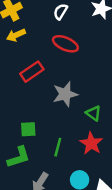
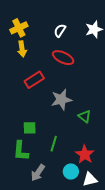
yellow arrow: (16, 35) -> (22, 49), turned -77
red star: (91, 143) -> (85, 154), moved
green L-shape: (19, 157) -> (21, 151), turned 110

